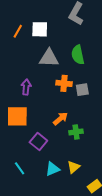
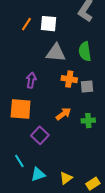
green cross: (76, 132) -> (88, 121), moved
yellow triangle: (74, 167) -> (66, 178), moved
cyan triangle: (53, 169) -> (38, 174), moved

